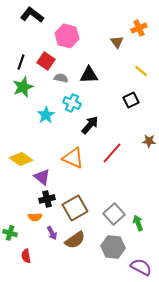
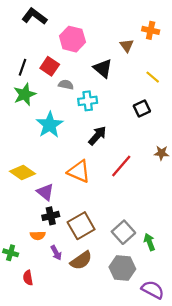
orange cross: (139, 28) -> (151, 30), turned 35
black triangle: (89, 75) -> (103, 68), moved, turned 42
cyan cross: (72, 103) -> (88, 101), moved, turned -30
cyan star: (46, 115) -> (50, 125), size x1.4

